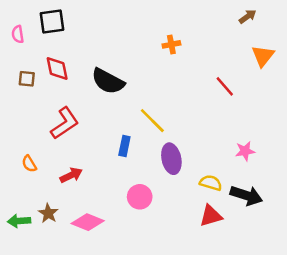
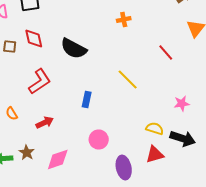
yellow line: (152, 121) -> (128, 80), moved
purple ellipse: (171, 159) -> (124, 168), moved
pink diamond: (88, 222) -> (58, 160), turned -40

